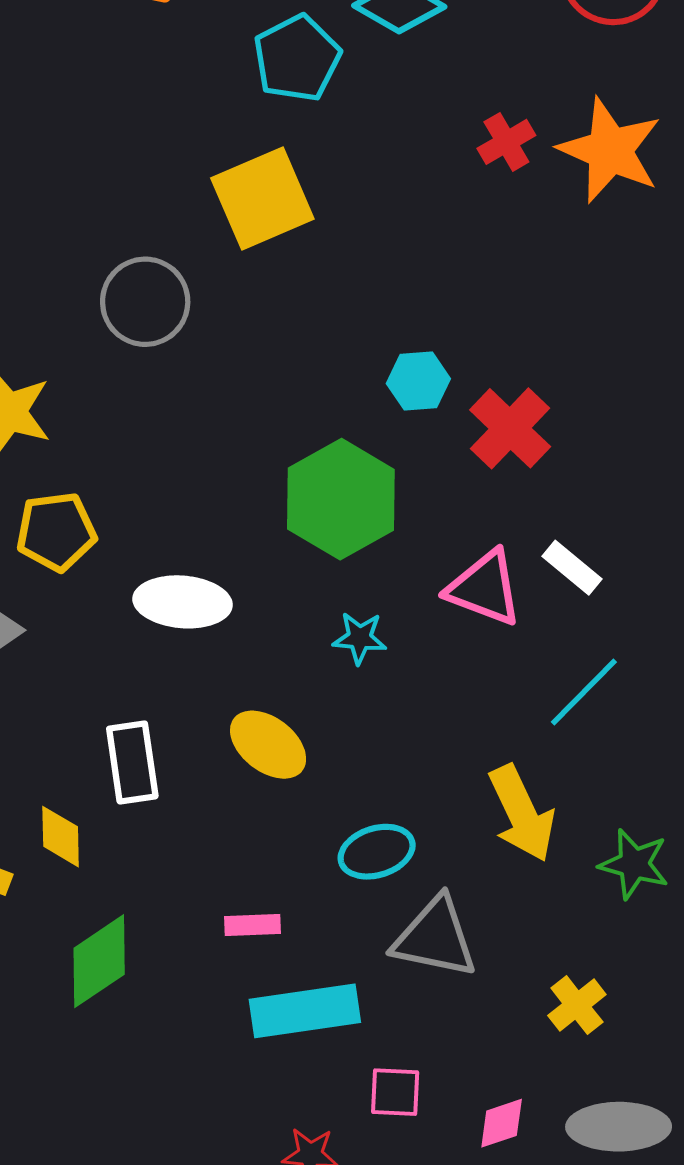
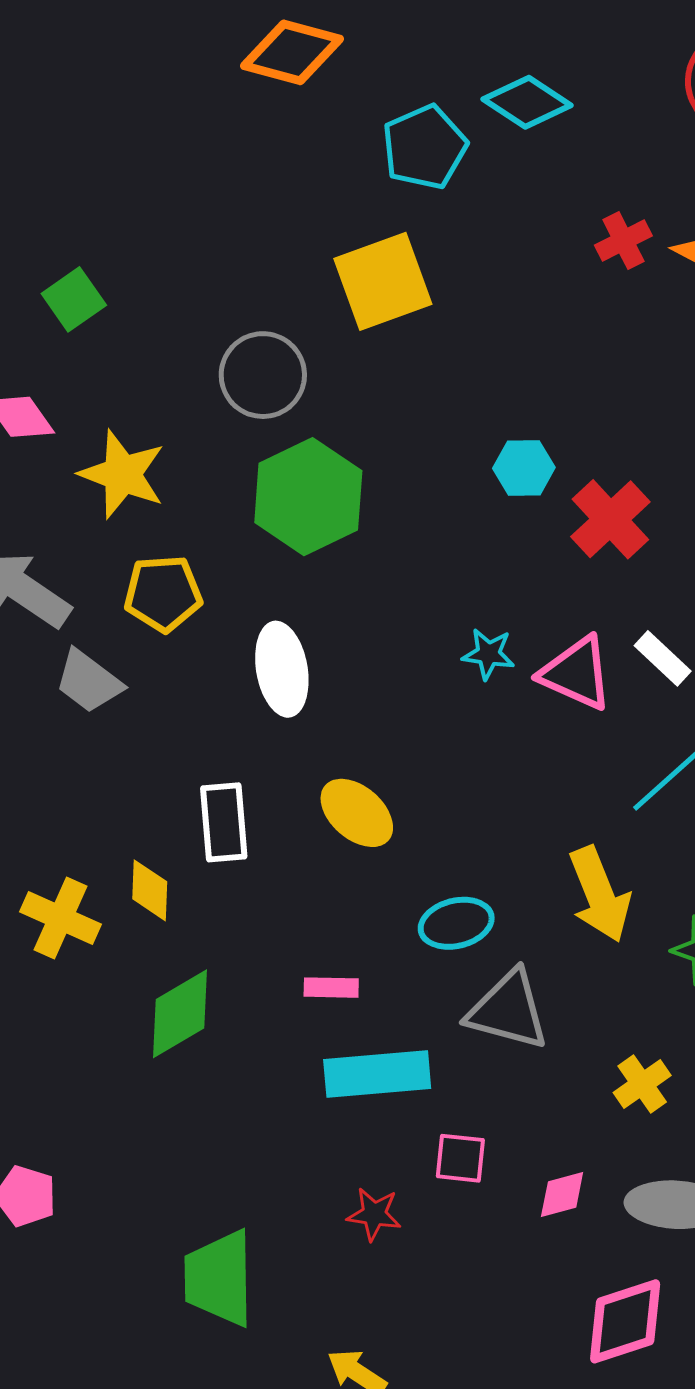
green hexagon: (341, 499) -> (308, 497), moved
white ellipse: (183, 602) -> (282, 669), turned 72
cyan star: (360, 638) -> (488, 654), moved

